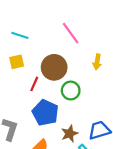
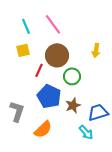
pink line: (71, 33) -> (53, 24), moved
cyan line: (20, 35) -> (26, 26), turned 49
brown star: (70, 134) -> (73, 105), moved

